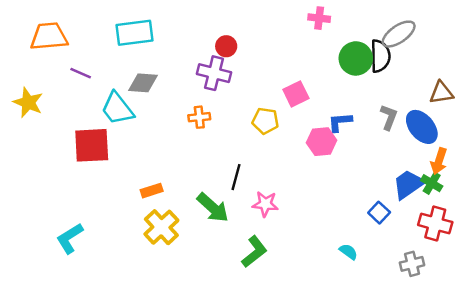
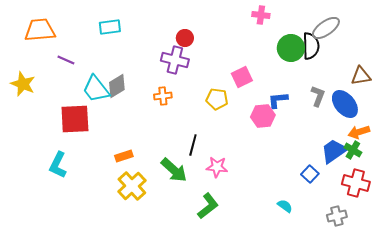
cyan rectangle: (134, 33) -> (110, 27), size x0.7
gray diamond: (143, 83) -> (117, 86), moved, turned -35
orange arrow: (439, 161) -> (359, 132), turned 55
cyan L-shape: (70, 238) -> (58, 165), moved, turned -32

